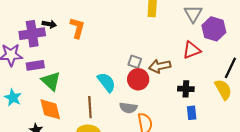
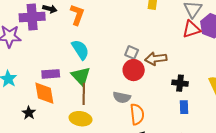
red triangle: (192, 50) -> (191, 29), moved
purple rectangle: (35, 65) -> (51, 74), moved
green triangle: (51, 81) -> (81, 76), moved
cyan semicircle: (106, 82) -> (80, 50), moved

